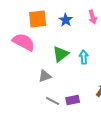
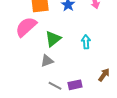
pink semicircle: (24, 42) -> (26, 27), turned -70
green triangle: (61, 54) -> (53, 39), moved

